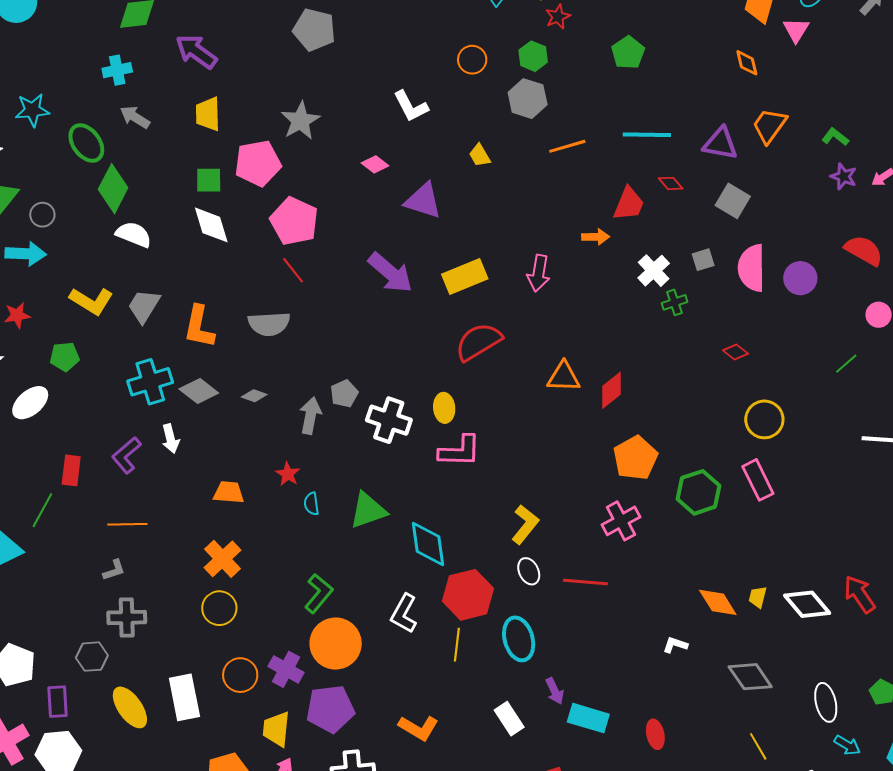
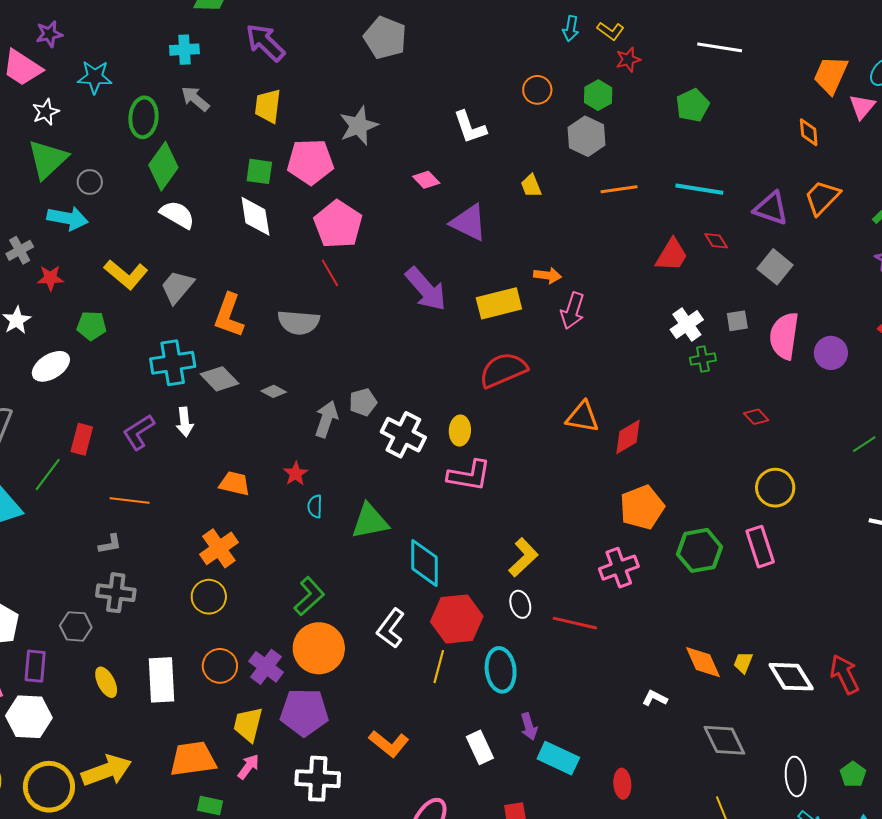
green ellipse: (86, 143) -> (143, 117), turned 33
orange arrow: (596, 237) -> (547, 275), moved
yellow ellipse: (130, 707) -> (106, 682), size x0.7

